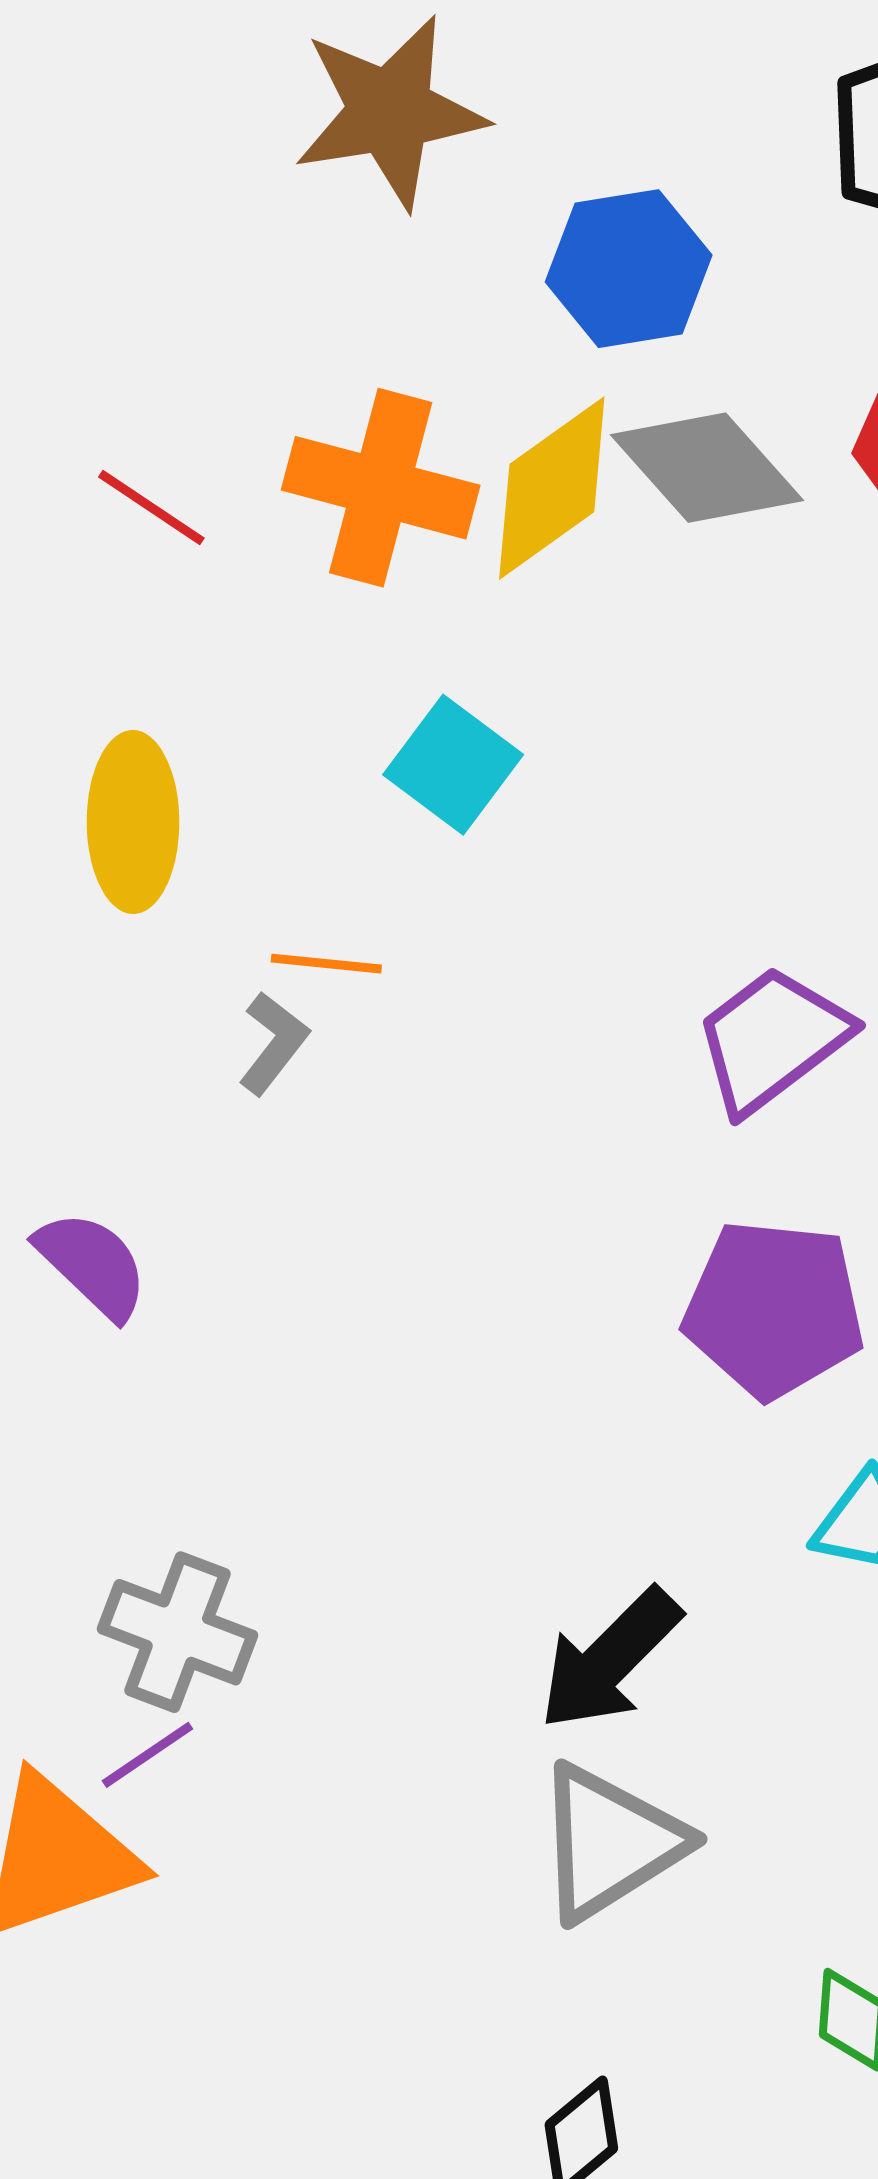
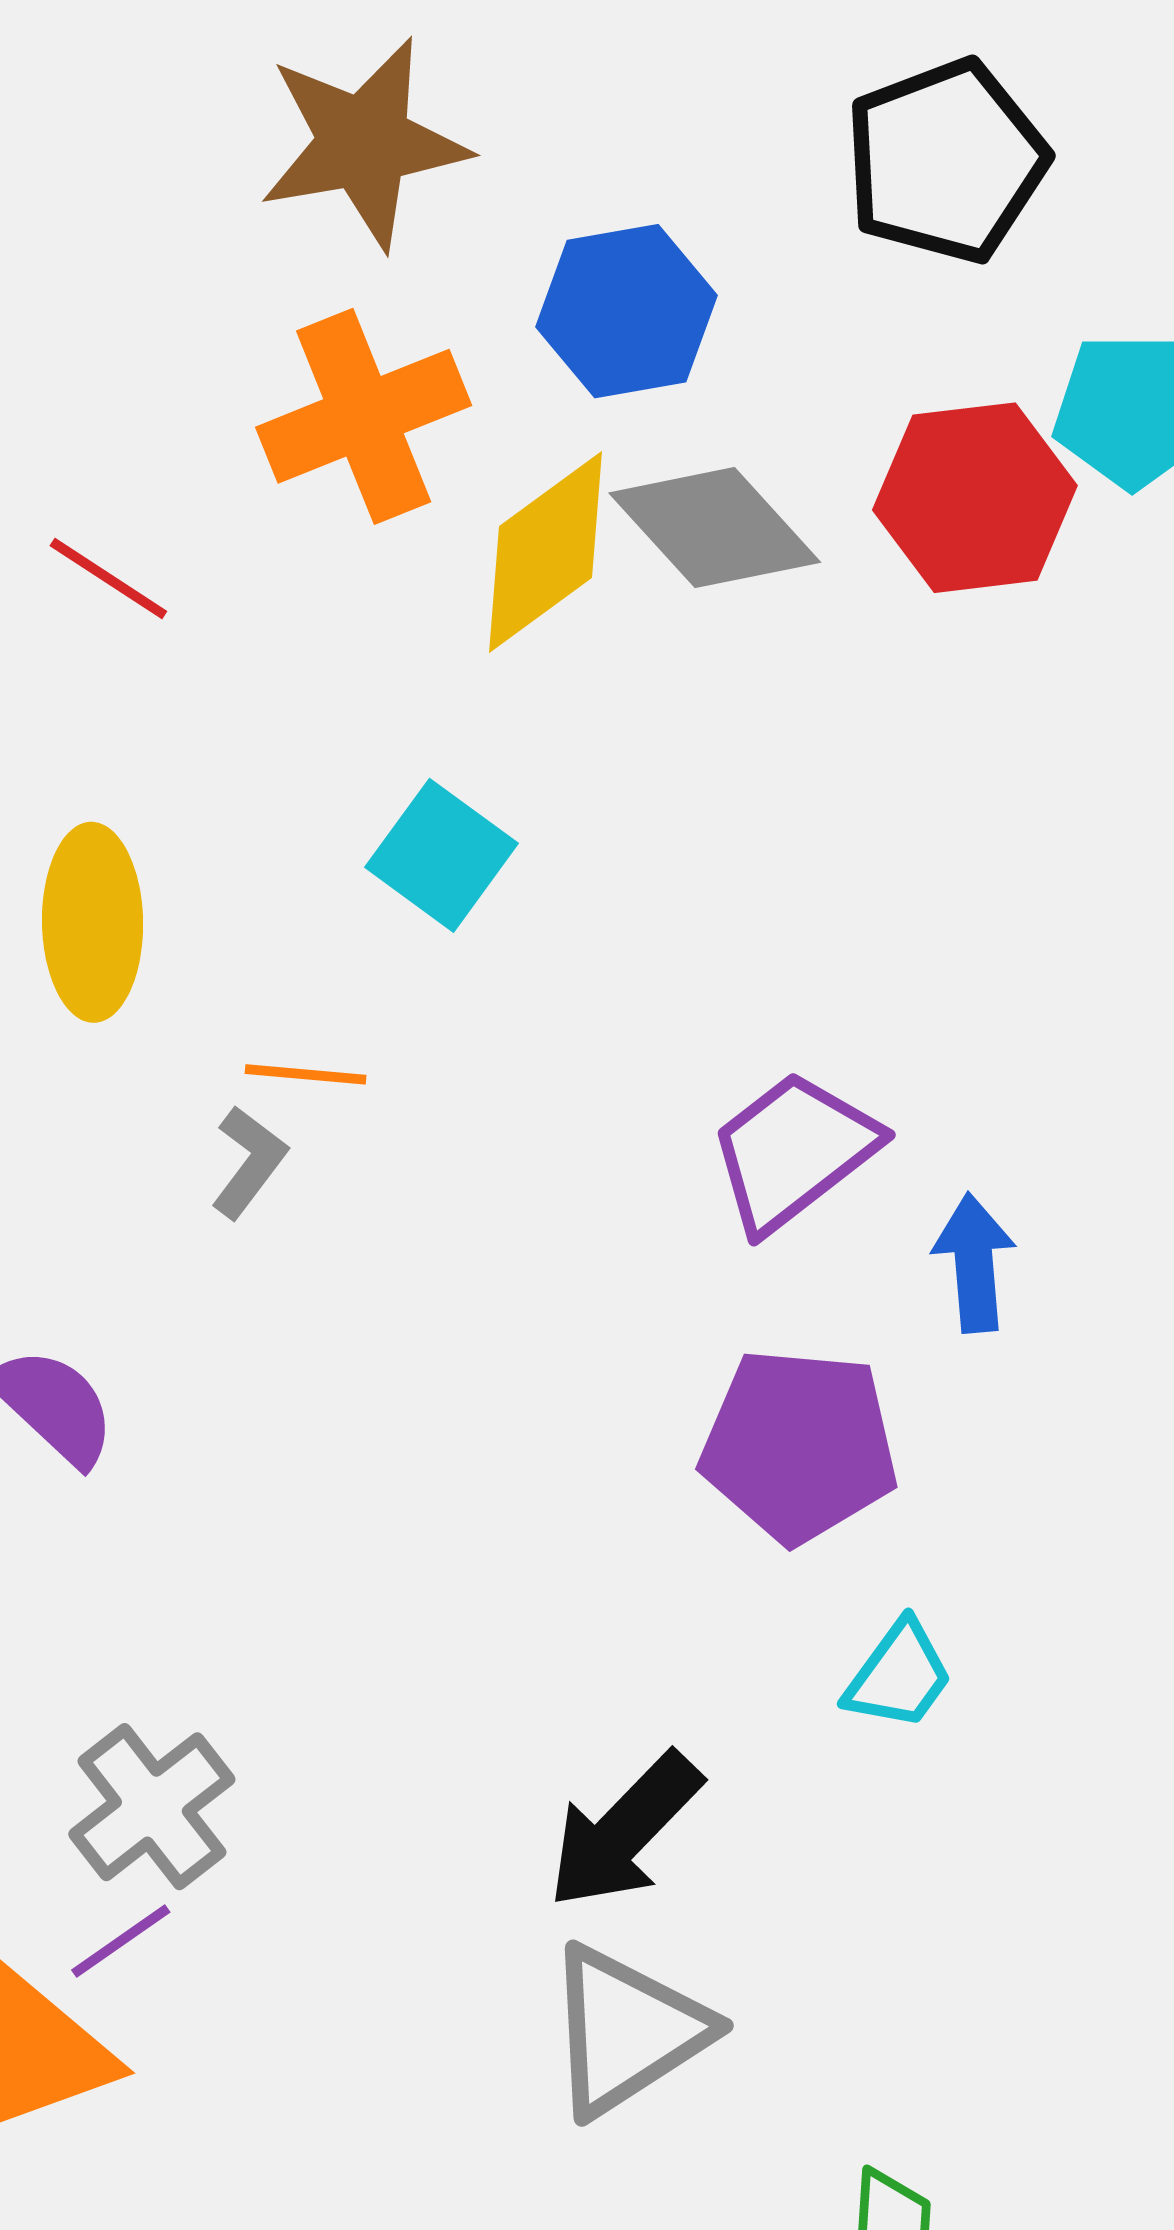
orange cross: (381, 488) -> (364, 416), moved, turned -36
gray cross: (177, 1632) -> (152, 1807), turned 32

